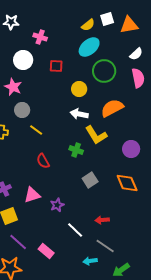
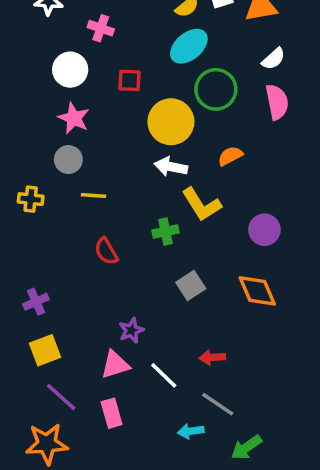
pink star: (13, 87) -> (74, 118), moved
yellow circle: (79, 89) -> (171, 122), size x1.6
orange semicircle: (112, 108) -> (230, 156), size x0.6
yellow line: (36, 130) -> (94, 196), turned -32
green cross: (76, 150) -> (166, 231), turned -32
pink triangle: (32, 195) -> (115, 365), moved
pink rectangle: (46, 251) -> (112, 413), turned 35

